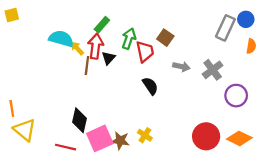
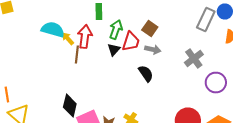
green rectangle: (102, 25) -> (99, 12), moved, turned -42
red trapezoid: (145, 52) -> (131, 42), turned 30
black triangle: (108, 58) -> (114, 50), moved
gray arrow: (181, 67) -> (153, 50), moved
black semicircle: (150, 86) -> (146, 74), moved

